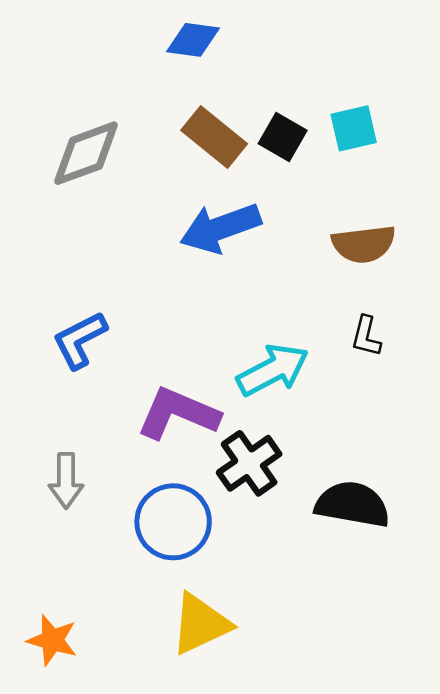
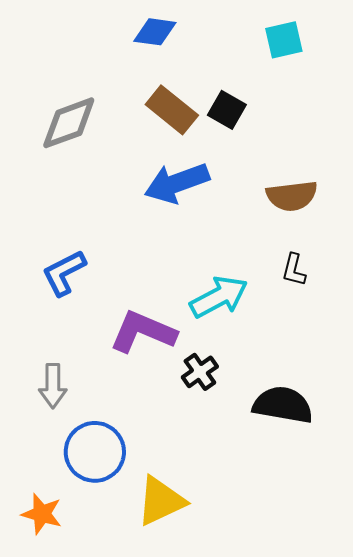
cyan square: (354, 128) -> (284, 40), moved
black cross: (249, 463) -> (200, 372), size x0.7
blue circle: (173, 522) -> (95, 452), moved

